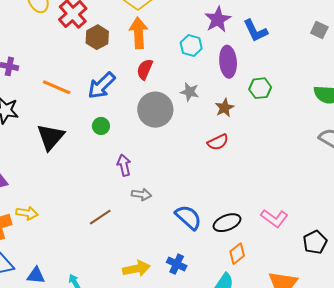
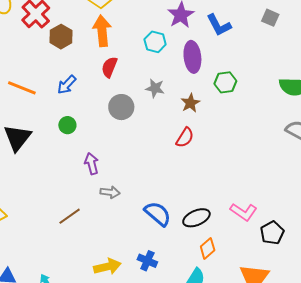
gray square: (319, 30) -> (270, 18), moved
blue arrow: (102, 86) -> (67, 85), size x0.7
gray circle: (155, 110) -> (121, 107), size x0.7
red semicircle: (218, 142) -> (185, 138), turned -30
black pentagon: (315, 242) -> (272, 233), moved

